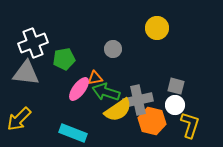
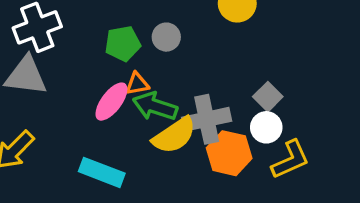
green pentagon: (64, 59) -> (123, 43), moved
gray square: (176, 86) -> (268, 97), turned 30
yellow L-shape: (190, 125) -> (290, 160), turned 48

